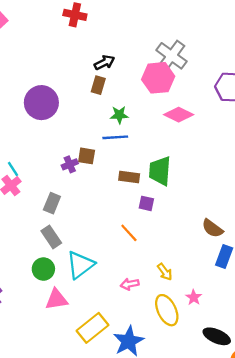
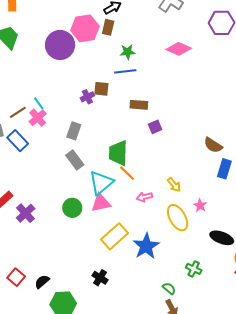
pink hexagon: (158, 78) -> (85, 28), moved
green trapezoid: (160, 171) -> (118, 153), moved
purple square: (146, 203) -> (155, 127), turned -32
orange line: (129, 233) -> (127, 173), moved
green circle: (43, 269) -> (72, 208), moved
pink triangle: (56, 299) -> (101, 203), moved

